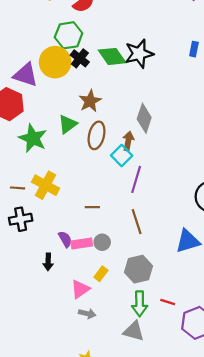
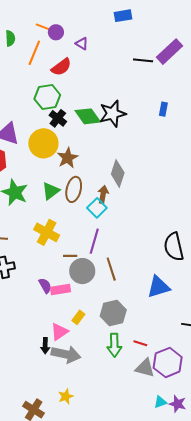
yellow circle: (55, 62) -> (43, 143), moved
green triangle: (68, 124) -> (51, 191), moved
purple line: (136, 179) -> (94, 241), moved
yellow cross: (46, 185) -> (47, 232), moved
gray circle: (102, 242) -> (82, 271), moved, size x1.6
black arrow: (48, 262) -> (45, 346), moved
gray arrow: (87, 314) -> (66, 354), size x1.8
gray triangle: (134, 331) -> (145, 368), moved

